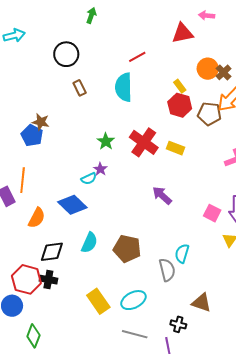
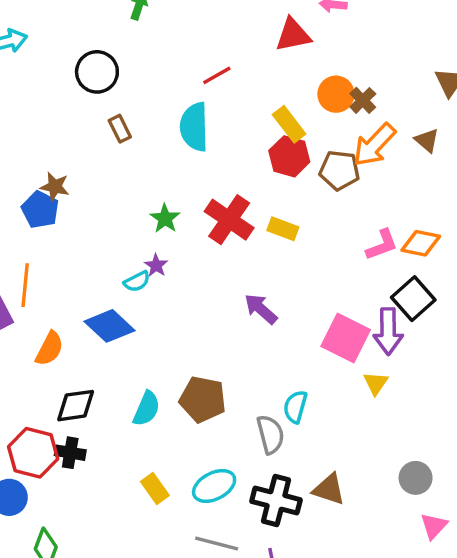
yellow rectangle: (180, 86) -> (289, 124), size x1.5
pink square: (212, 213) -> (346, 338), size x1.6
cyan semicircle: (89, 243) -> (147, 409), moved
yellow rectangle: (98, 301) -> (155, 488), size x0.7
black cross: (178, 324) -> (276, 501), moved, size x1.8

